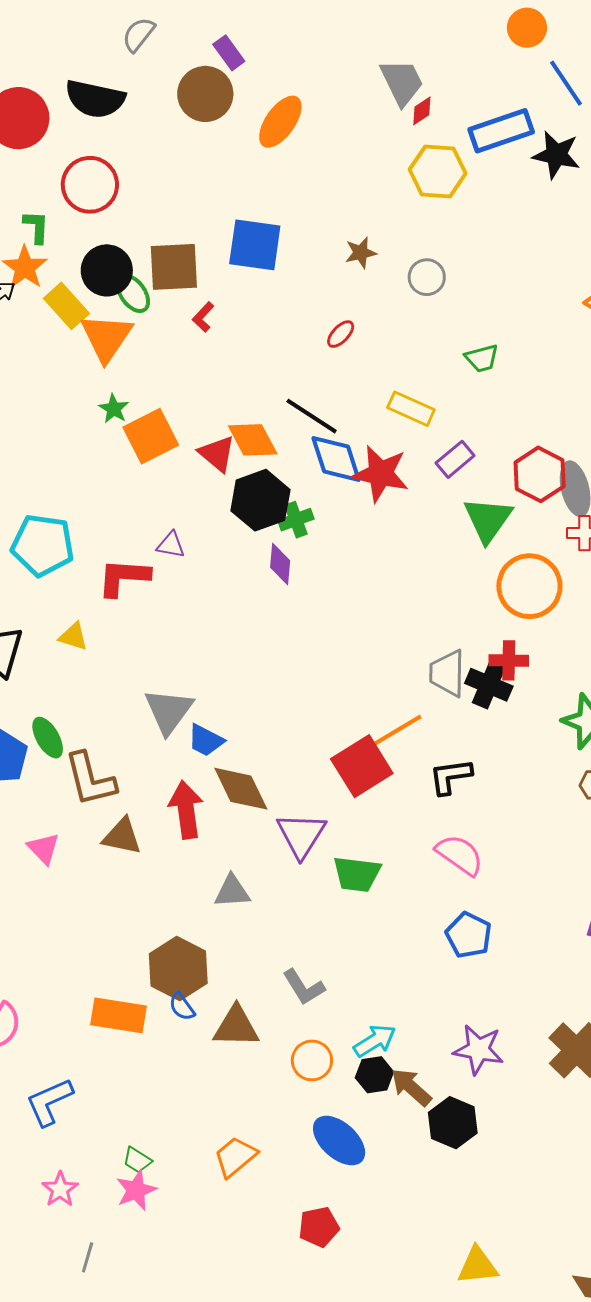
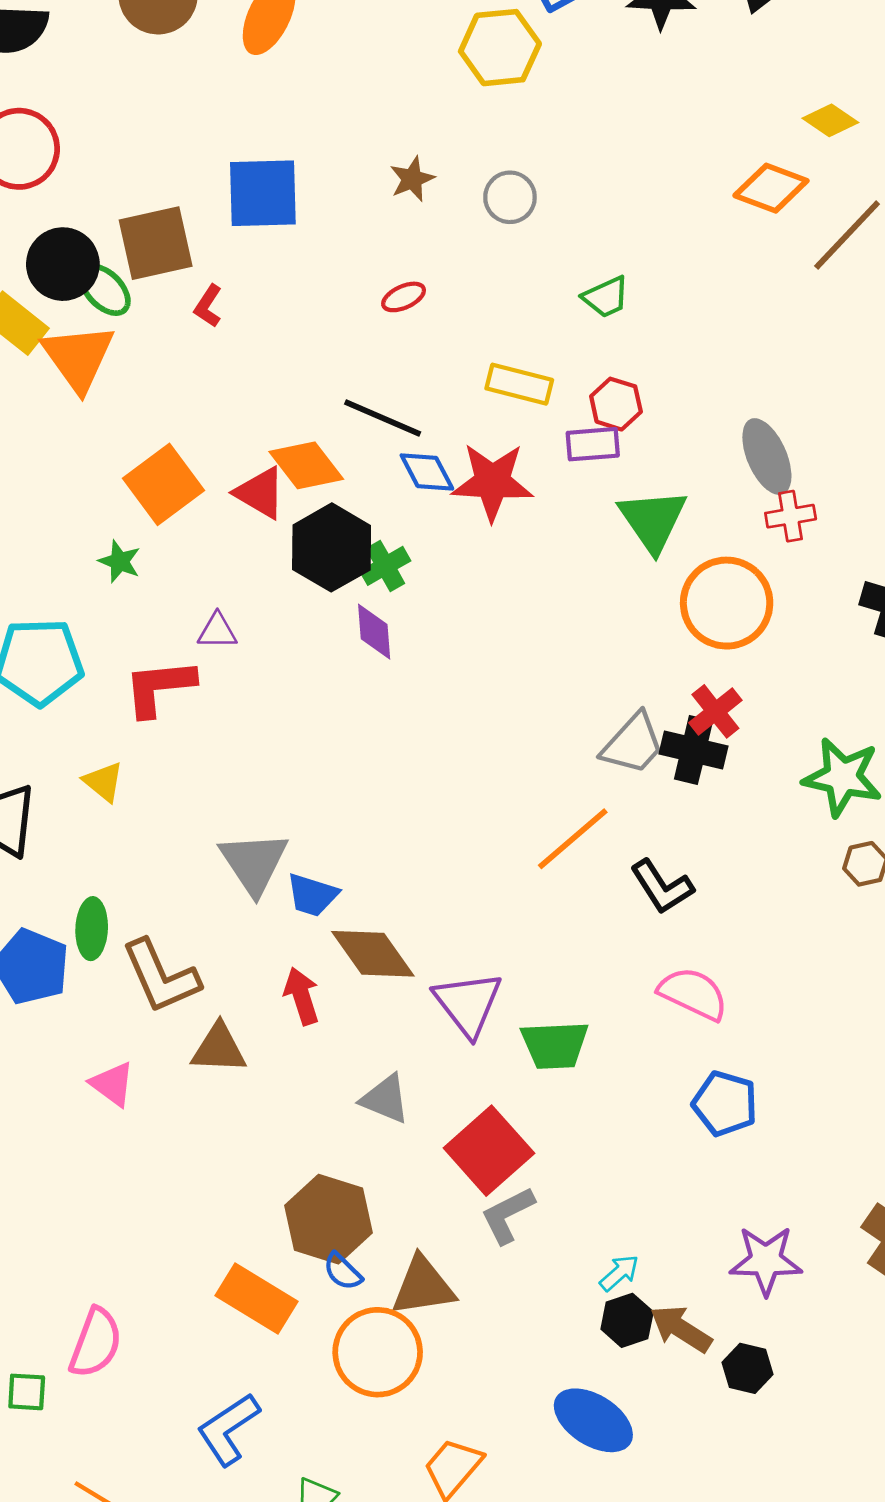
red ellipse: (341, 334) -> (404, 297), turned 32
green star: (114, 409) -> (120, 561), moved
blue diamond: (336, 459) -> (427, 472), size x0.7
purple rectangle: (455, 459) -> (593, 444), turned 45
red hexagon: (540, 474) -> (616, 404), moved, size x0.7
yellow triangle: (73, 636) -> (103, 782), turned 32
red cross: (509, 660) -> (715, 711), turned -30
gray trapezoid: (447, 673) -> (633, 744), turned -129
green ellipse: (48, 738) -> (92, 929), turned 42
red square: (362, 766) -> (489, 1151), moved
black L-shape: (450, 776) -> (662, 887), turned -105
red arrow: (186, 810) -> (302, 996), size x0.7
gray triangle: (232, 891) -> (385, 1099), turned 36
gray L-shape: (304, 987) -> (508, 1215), turned 105
orange rectangle: (118, 1015) -> (256, 1299), turned 32
cyan arrow: (375, 1041) -> (619, 1273), size x0.7
orange circle: (312, 1060) -> (378, 1352), moved, size x1.5
blue L-shape: (49, 1102) -> (228, 1429), moved
black hexagon: (453, 1123) -> (747, 1368), size x0.7

